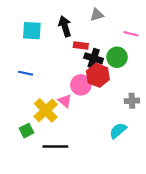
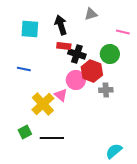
red rectangle: (81, 46) -> (64, 46), moved
black cross: (94, 58) -> (77, 54), moved
gray cross: (132, 101) -> (106, 90), moved
green square: (27, 131) -> (25, 132), moved
cyan semicircle: (118, 131) -> (114, 151), moved

